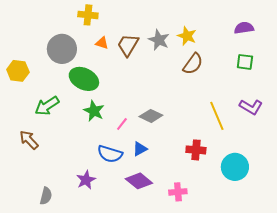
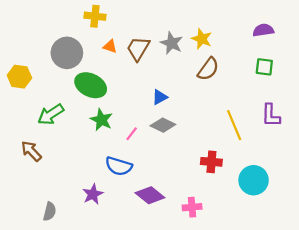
purple L-shape: (251, 107) -> (271, 115), turned 60
blue triangle: (140, 149) -> (160, 97), moved

